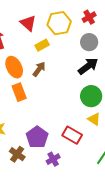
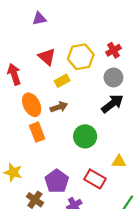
brown arrow: (39, 69) -> (59, 107), turned 35
green circle: (91, 96) -> (85, 136), moved
yellow triangle: (94, 119) -> (119, 161), turned -32

